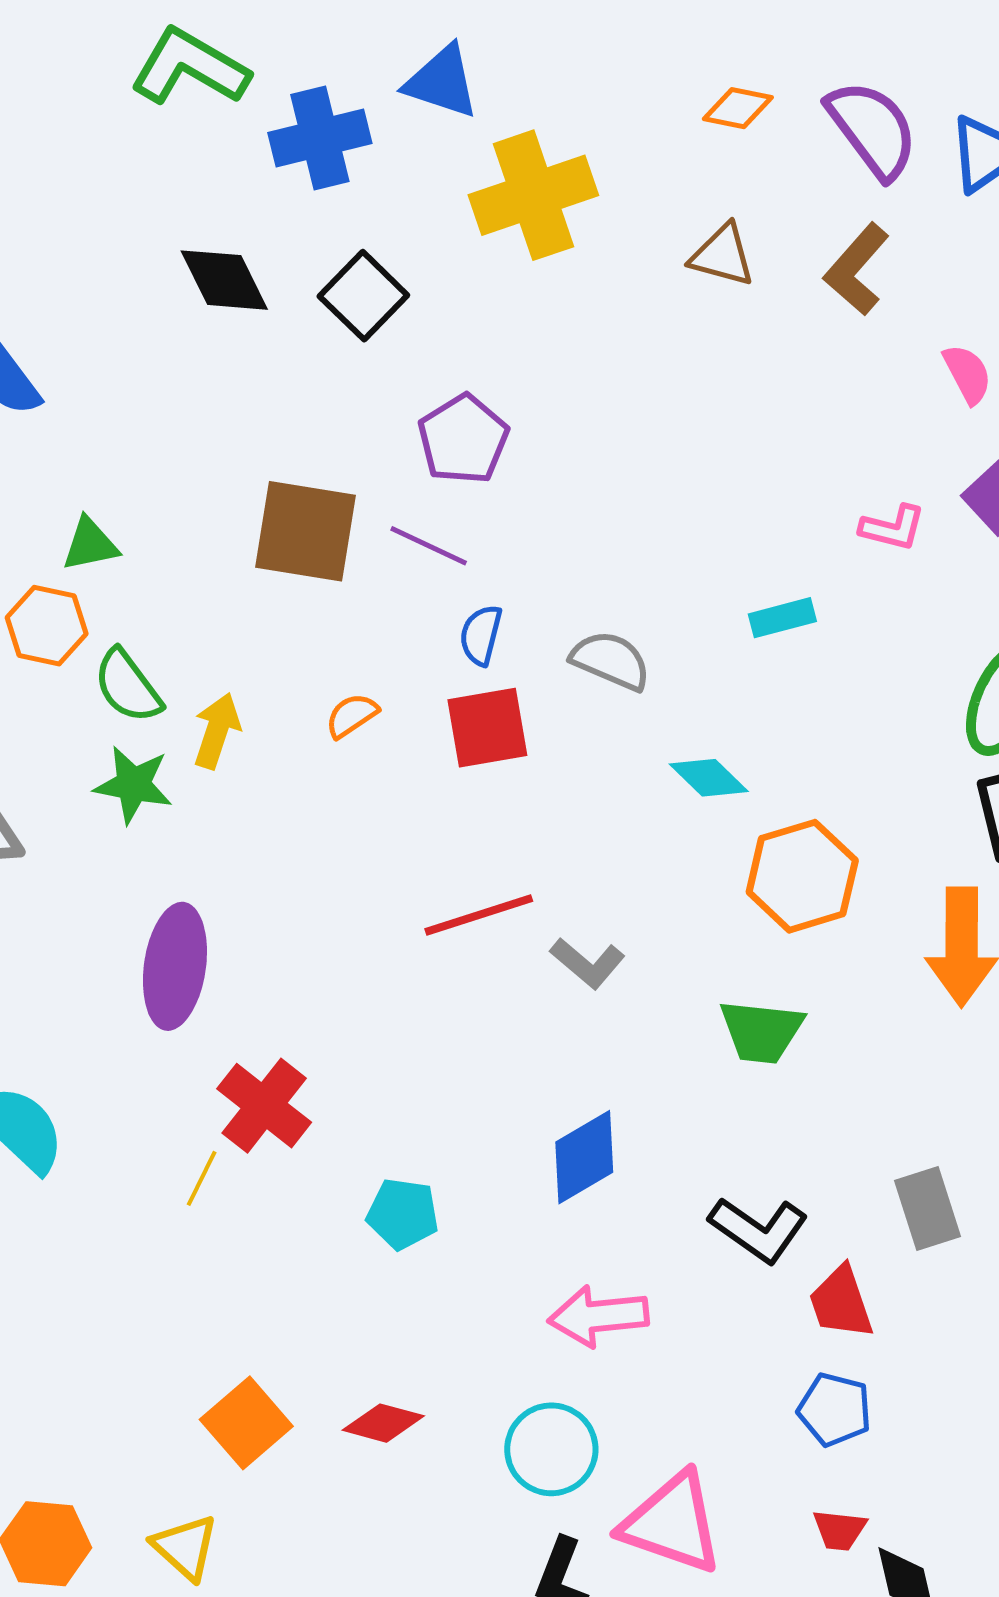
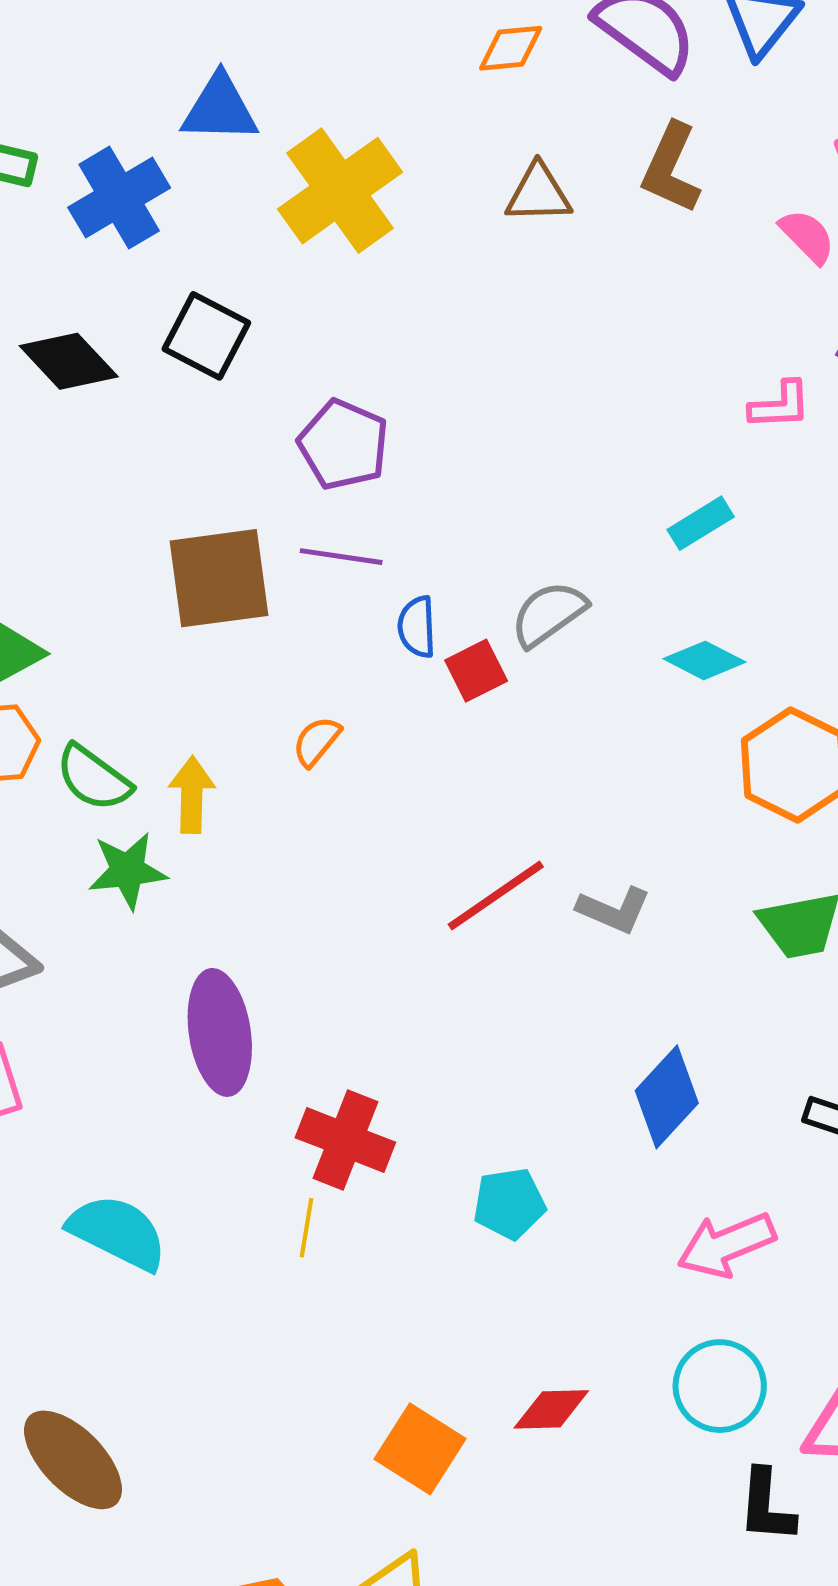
gray semicircle: (611, 661) -> (549, 614), turned -42
red square: (487, 728) -> (476, 671), moved, size x0.7
cyan diamond: (709, 778) -> (705, 660), moved

